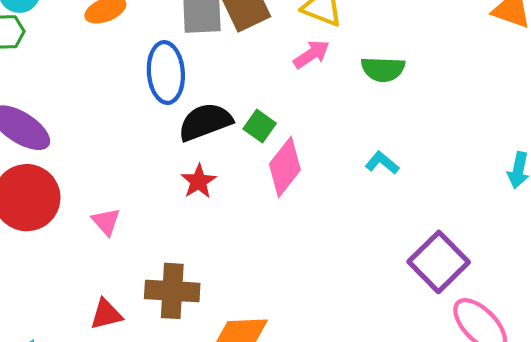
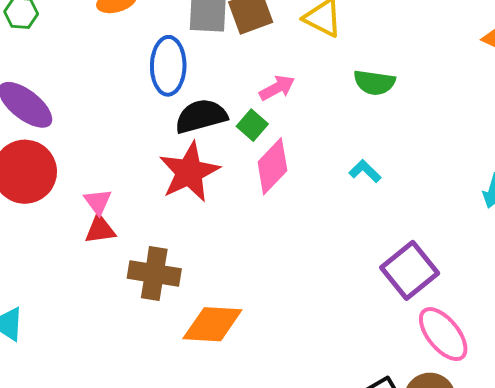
pink arrow: (311, 54) -> (277, 88), moved
red star: (199, 181) -> (189, 172), size x1.8
red triangle: (106, 314) -> (100, 230), moved

